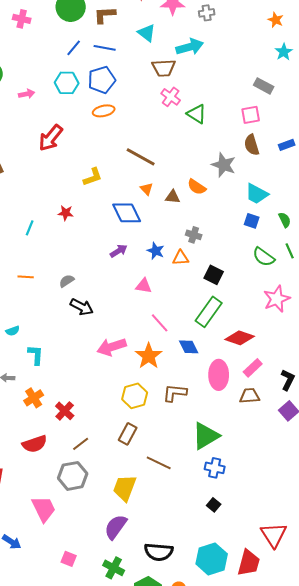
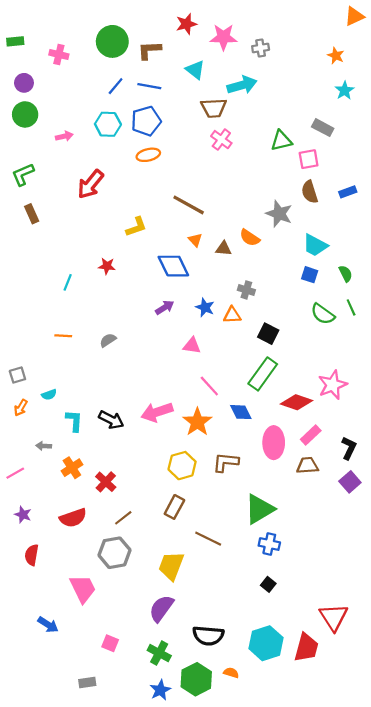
green triangle: (197, 114) -> (281, 141), moved, turned -45
pink star: (277, 299) -> (333, 385), moved
black arrow: (82, 307) -> (111, 420), moved

